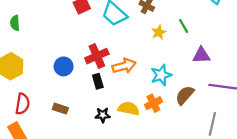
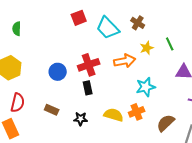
orange arrow: (124, 66) -> (125, 61), moved
brown semicircle: (185, 95) -> (166, 123), moved
black star: (103, 115) -> (81, 119), moved

